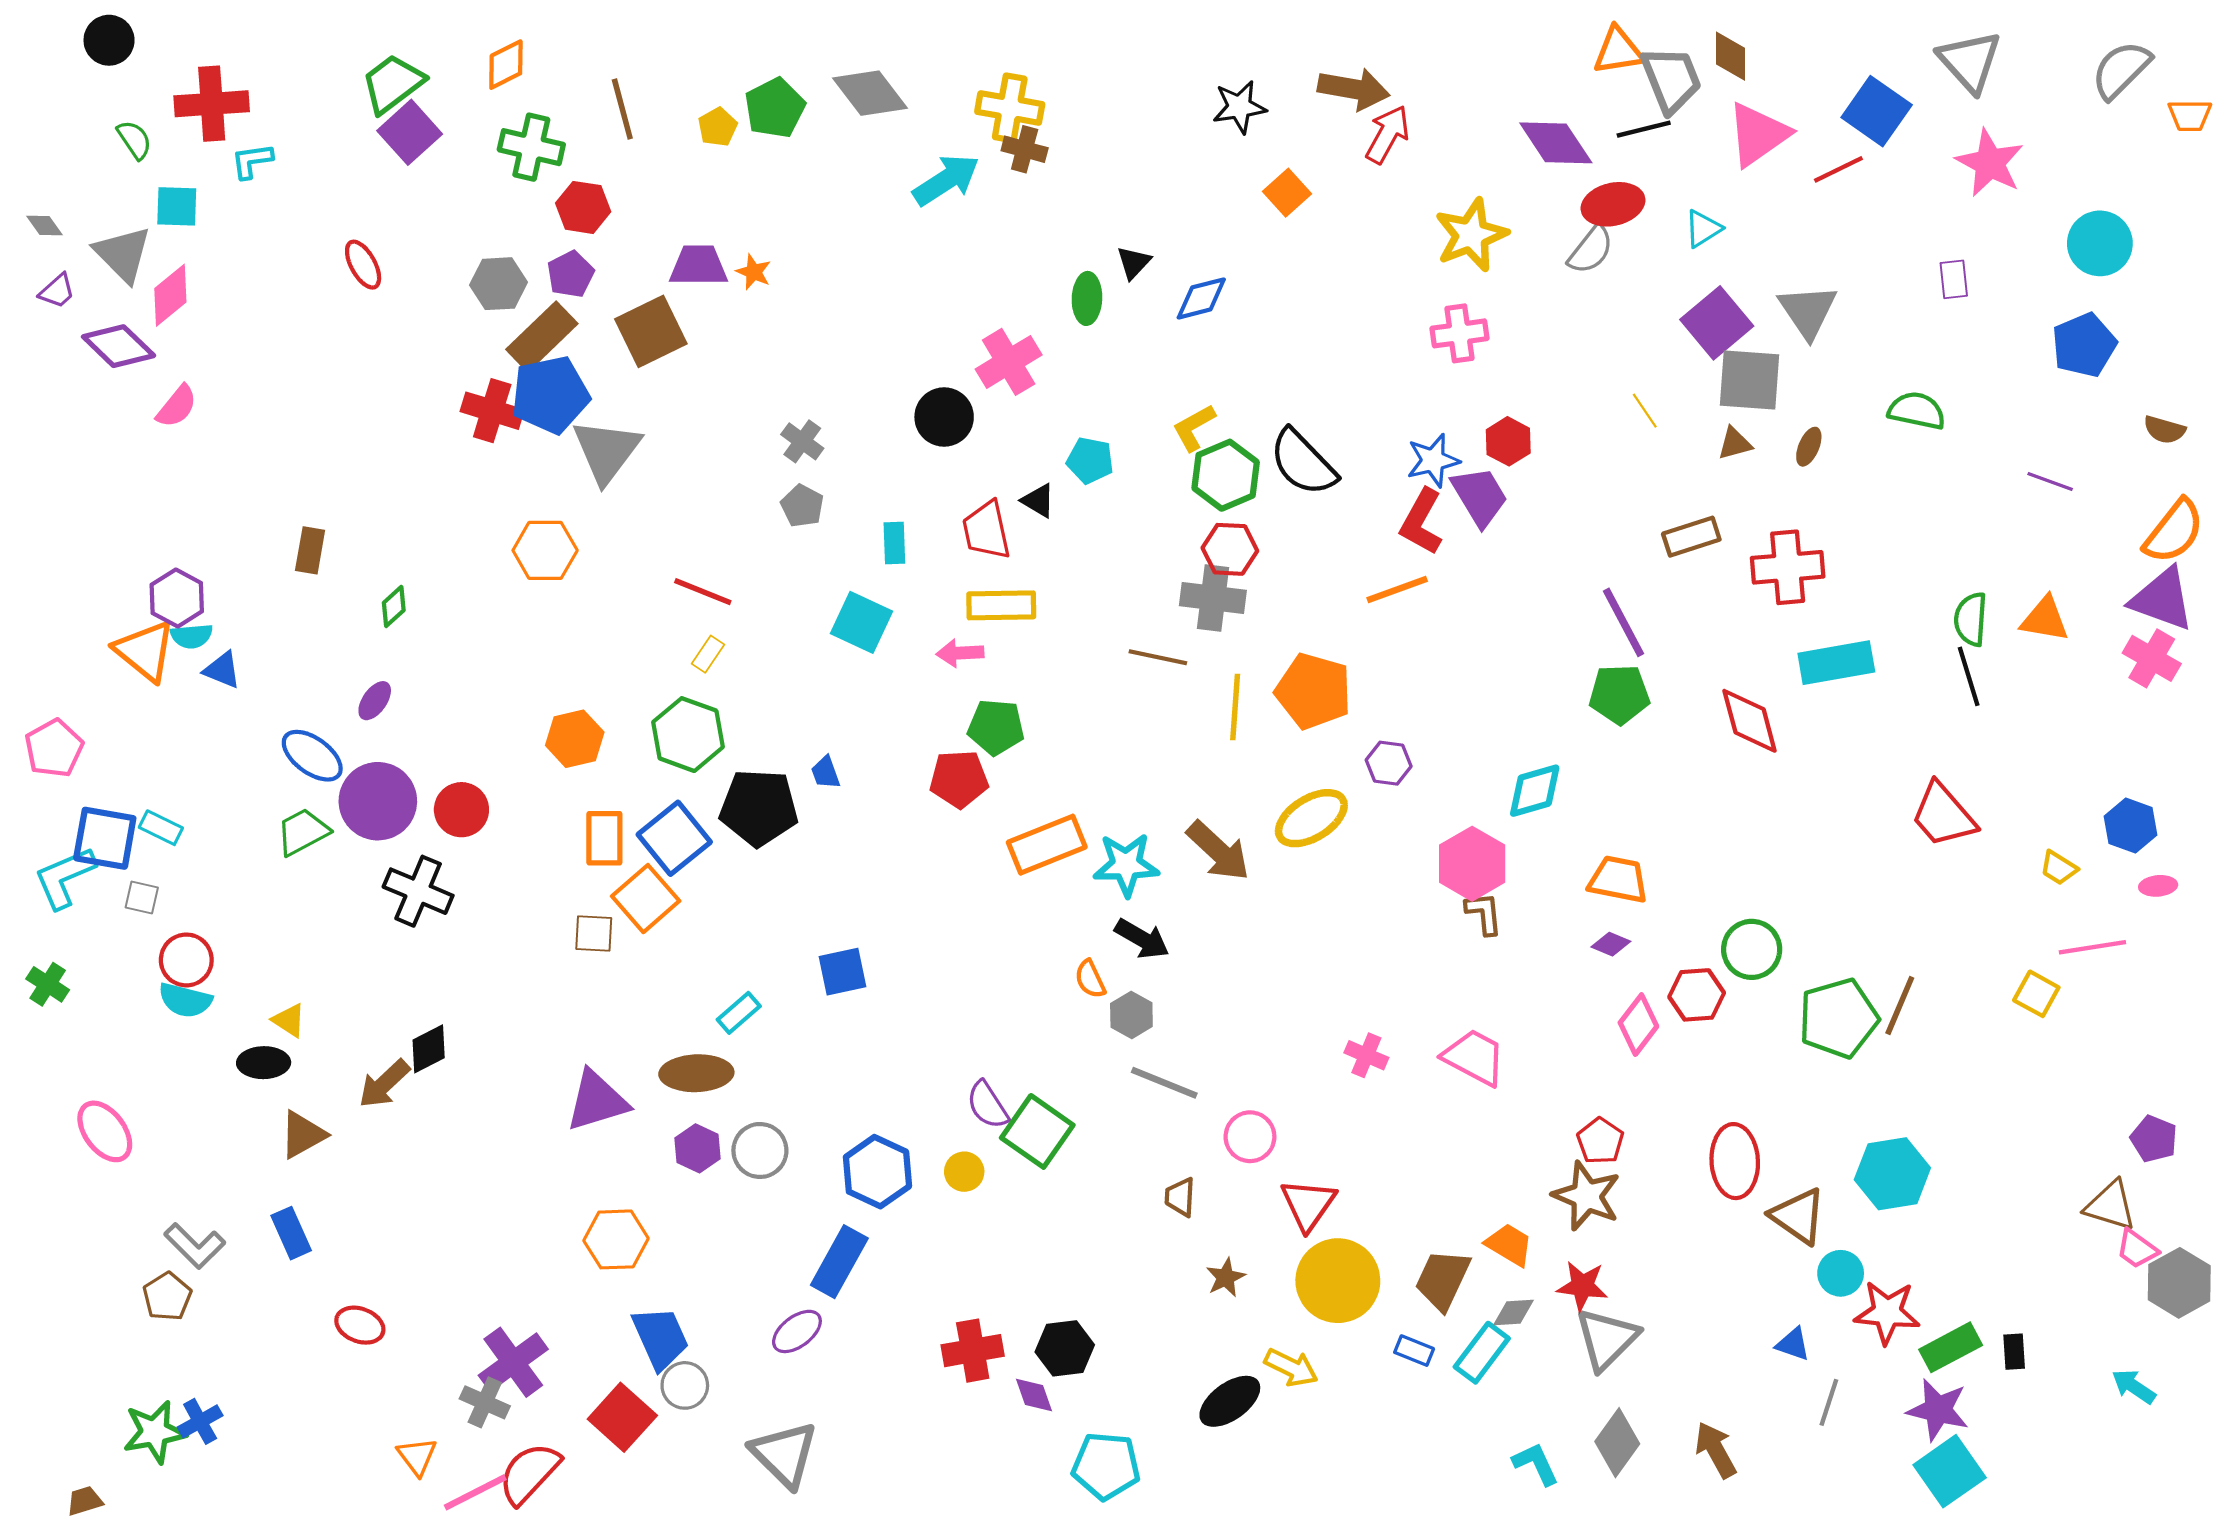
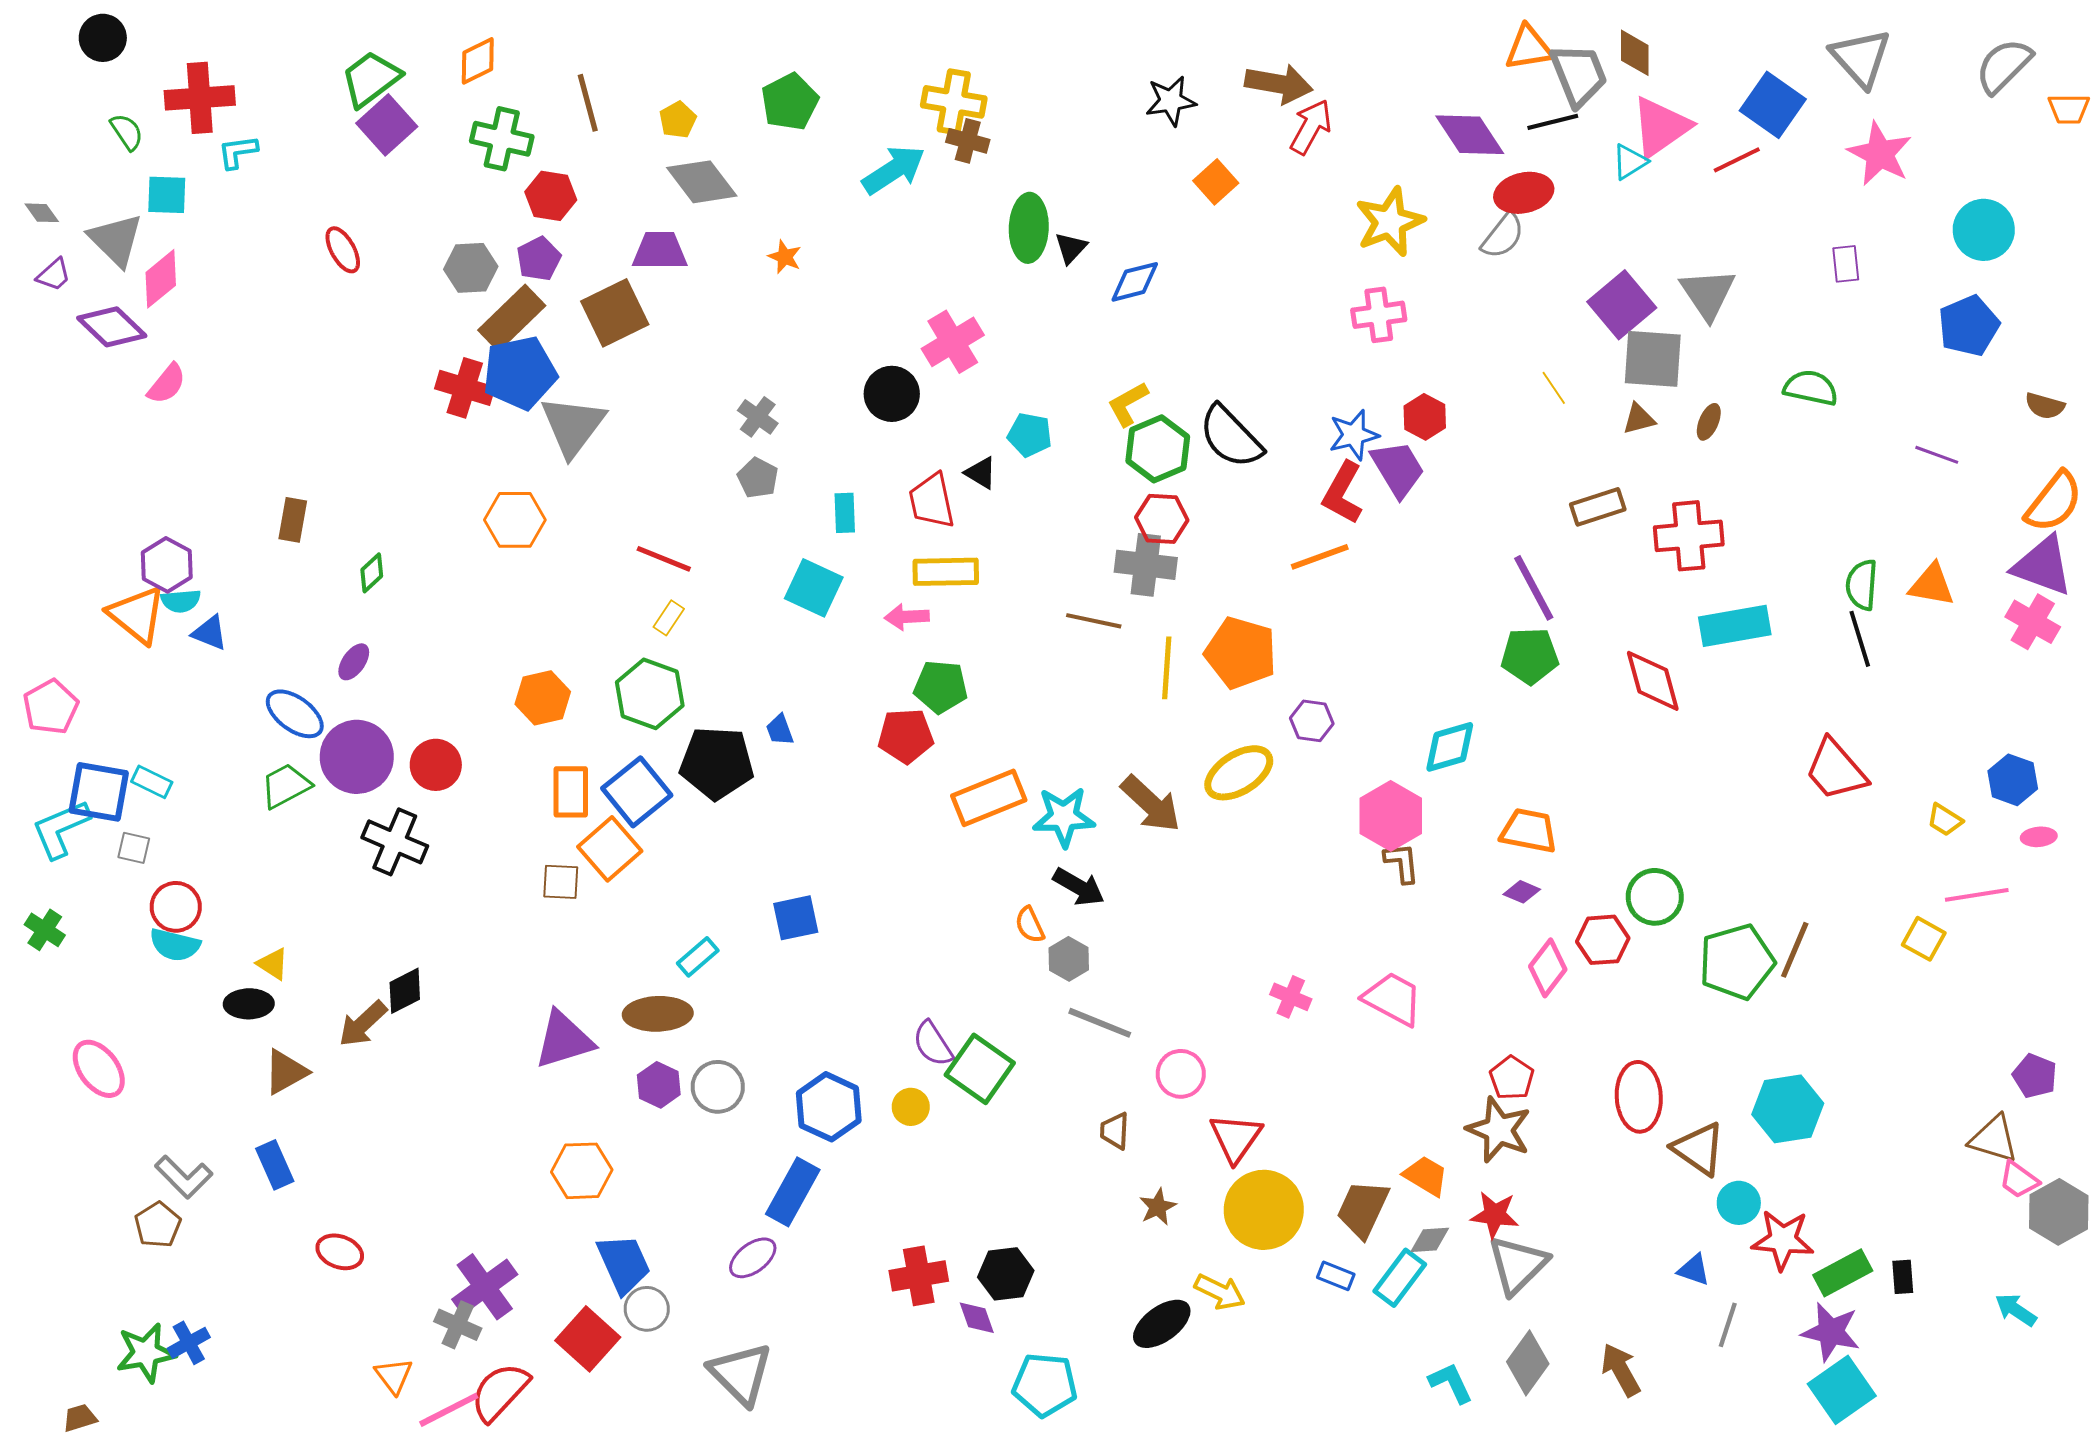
gray diamond: (870, 93) -> (702, 182), moved
green pentagon: (775, 108) -> (790, 102), moved
cyan triangle: (1703, 229) -> (1630, 162), moved
orange star: (754, 272) -> (785, 257), moved
green ellipse: (1087, 298) -> (1029, 228), moved, size x1.4

